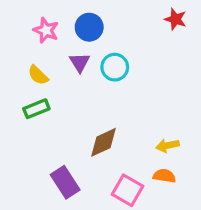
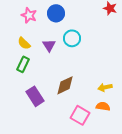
purple triangle: (80, 62) -> (49, 45), moved
green rectangle: (36, 109) -> (23, 64), turned -42
purple rectangle: (65, 182) -> (35, 96), moved

